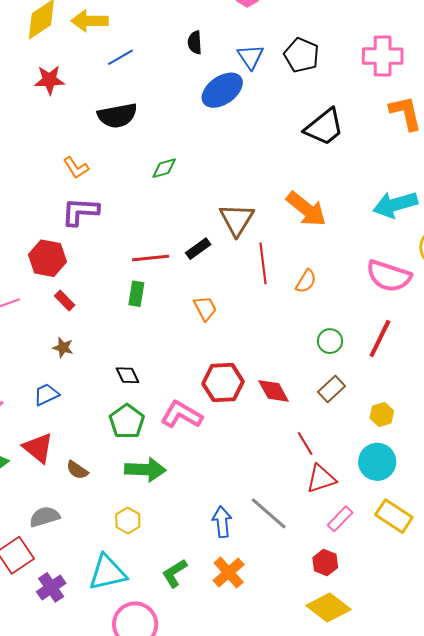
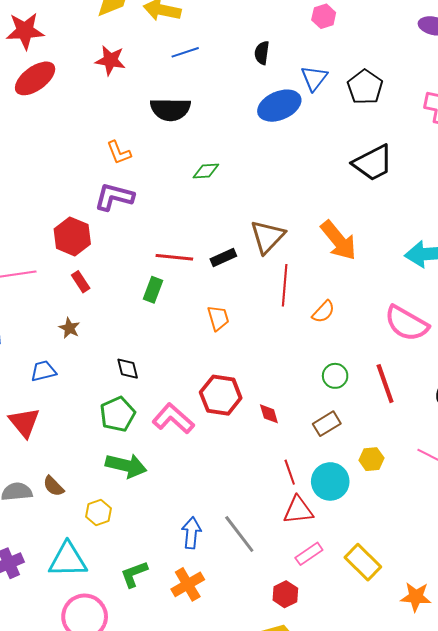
red line: (380, 339) -> (385, 384), turned -57
red diamond: (273, 391) -> (269, 414), size x0.7
cyan circle: (377, 462) -> (330, 481), moved
brown semicircle: (77, 470) -> (53, 486), moved

